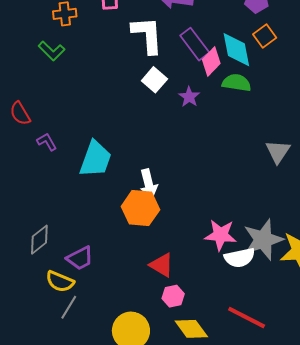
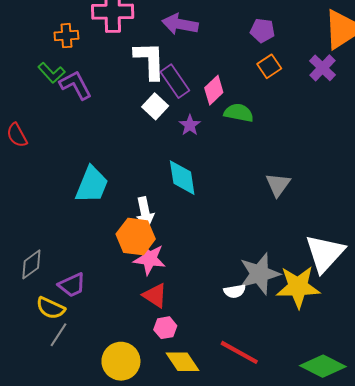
purple rectangle: (195, 44) -> (175, 81), moved
cyan diamond: (236, 50) -> (182, 178), moved
purple L-shape: (47, 142) -> (76, 85), moved, size x1.6
pink star: (220, 235) -> (149, 259), moved
white semicircle: (240, 258) -> (235, 291), size x0.7

